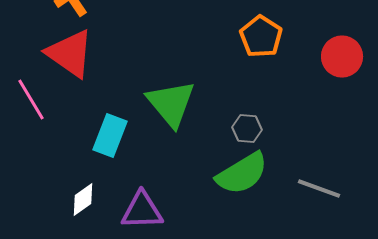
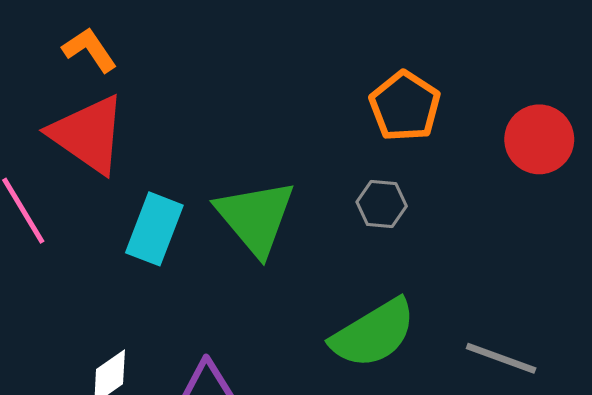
gray hexagon: (247, 128) -> (382, 204), moved
cyan rectangle: (110, 136) -> (154, 229), moved

